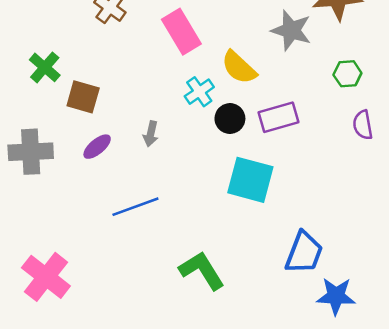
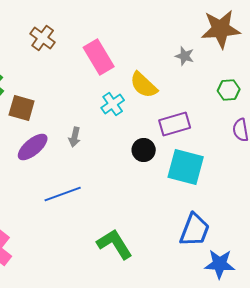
gray star: (291, 30) -> (185, 56), size x0.6
black circle: (230, 119) -> (144, 150), moved
purple ellipse: (97, 147) -> (33, 147), size x1.4
cyan square: (250, 180) -> (186, 167), moved

